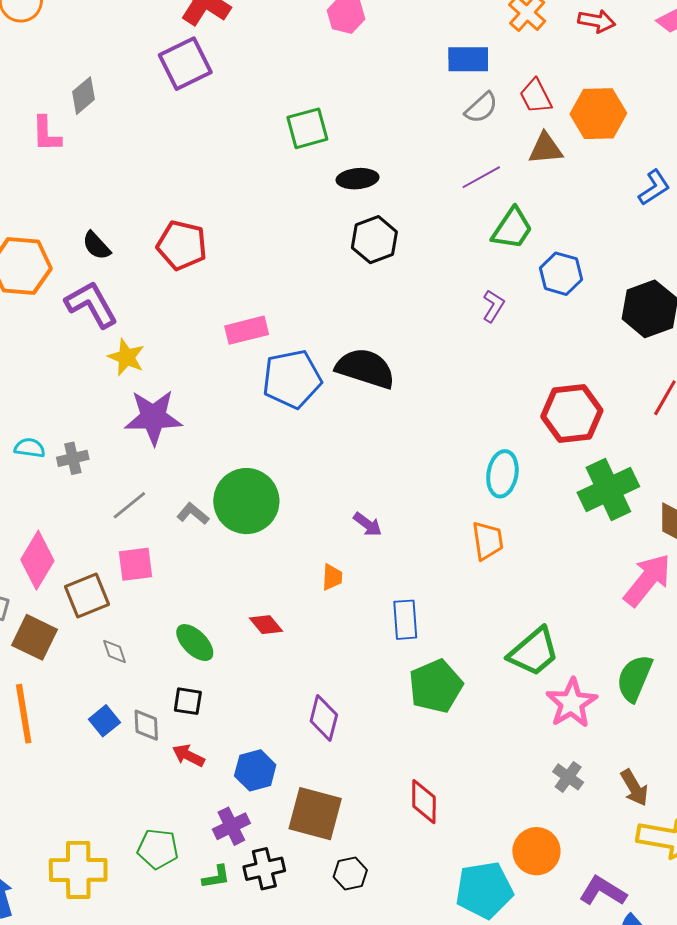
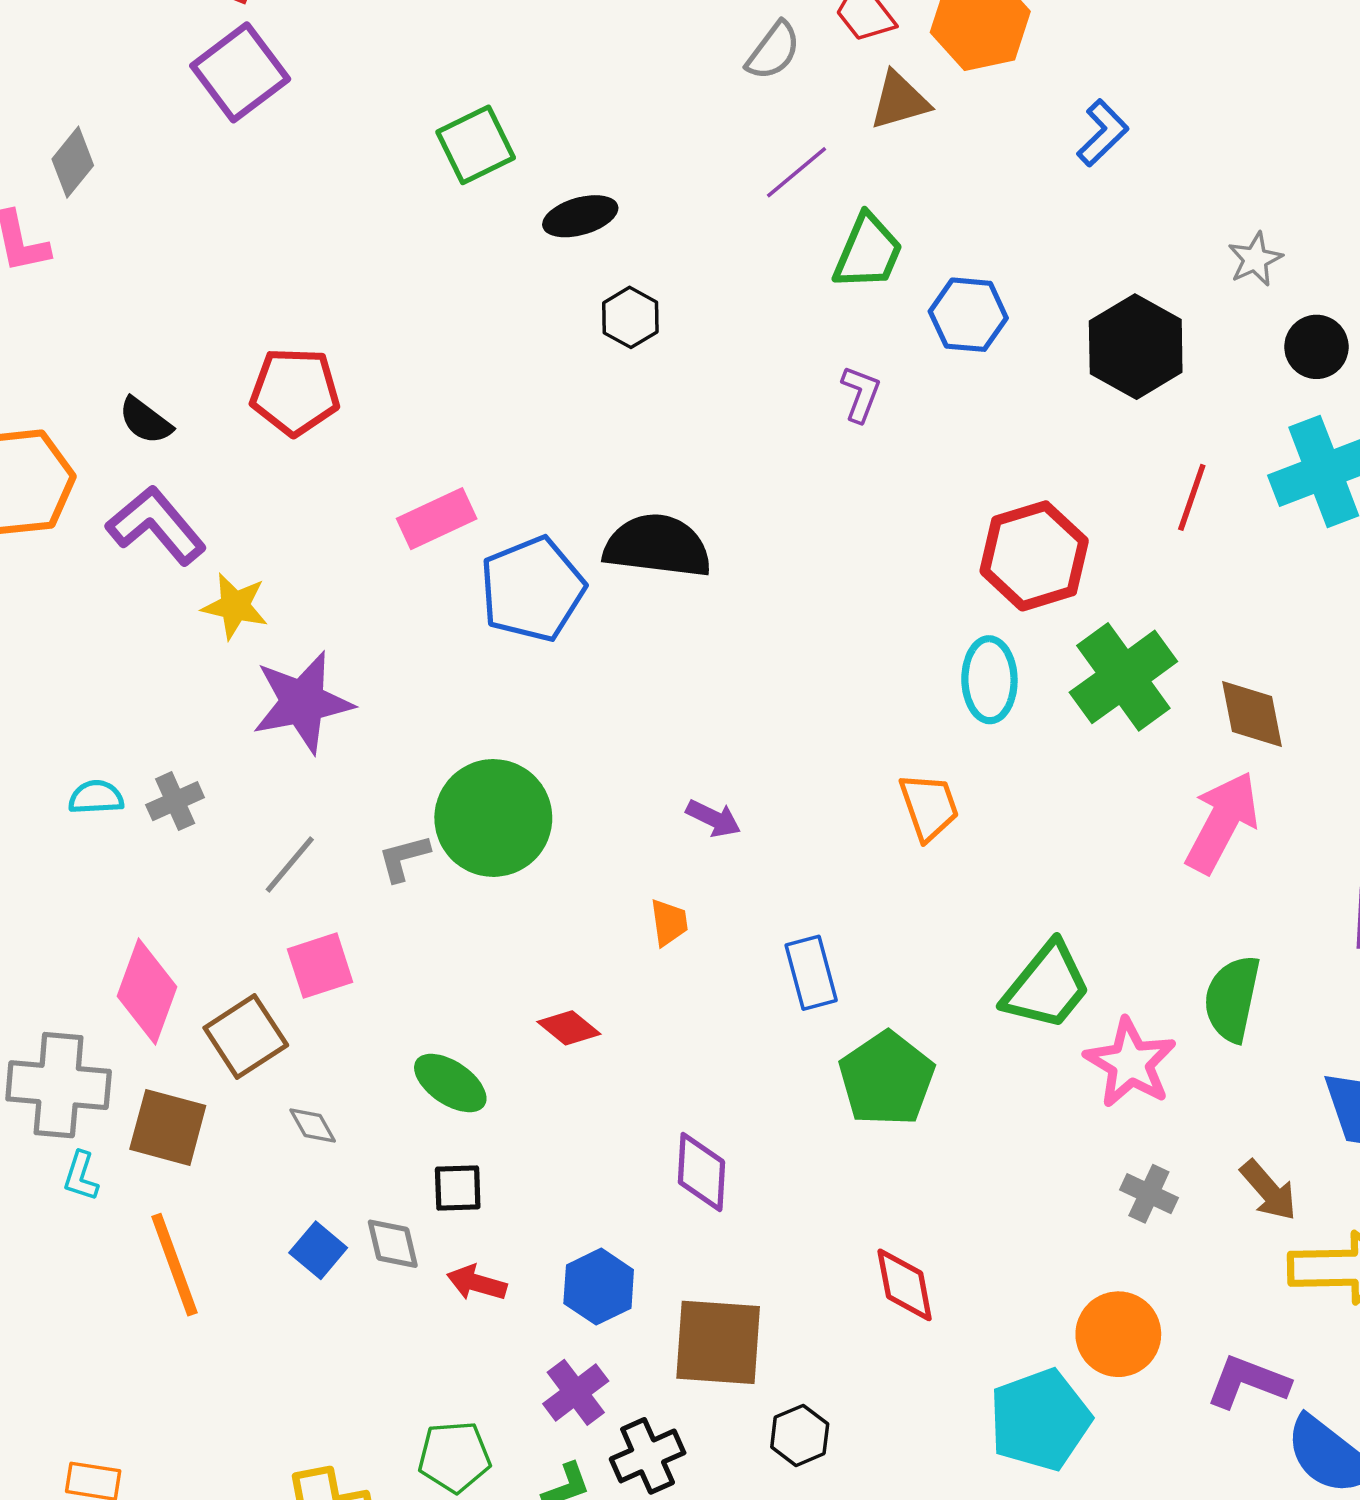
black hexagon: (374, 240) -> (630, 317), size x0.7
cyan ellipse: (502, 474) -> (989, 680), moved
gray L-shape: (193, 514) -> (404, 858), turned -44

